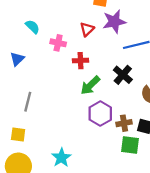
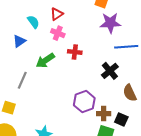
cyan semicircle: (32, 27) -> (33, 22), moved
red triangle: (87, 29) -> (57, 14), moved
green arrow: (90, 85) -> (45, 60), moved

